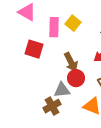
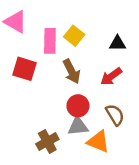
brown arrow: (71, 62) -> (72, 71), moved
gray triangle: (62, 90) -> (78, 126), moved

